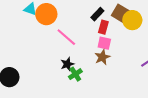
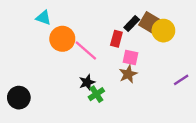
orange circle: (46, 14) -> (62, 39), moved
black rectangle: (97, 14) -> (132, 24), moved
red rectangle: (103, 27) -> (116, 39), moved

